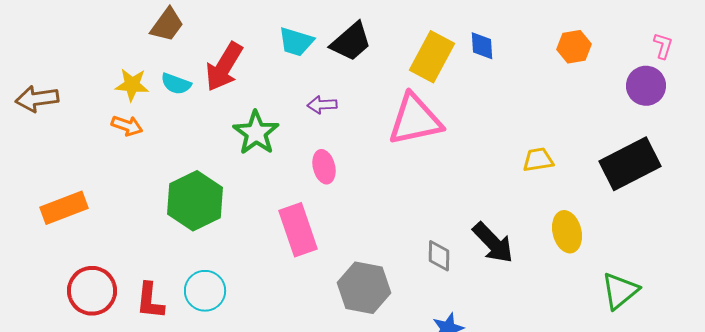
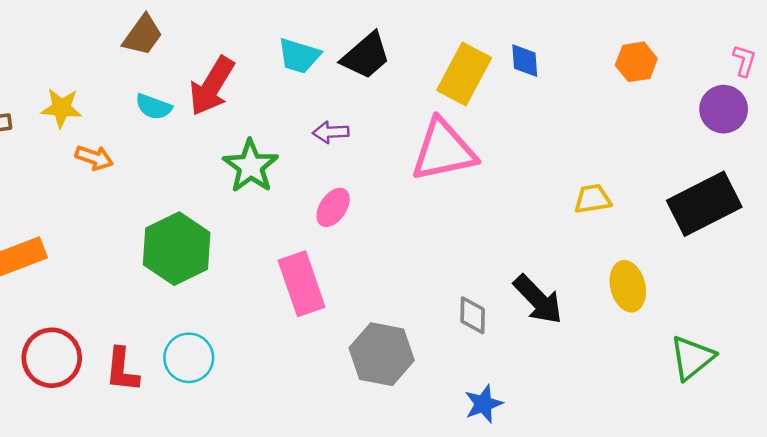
yellow star: (132, 85) -> (61, 108), moved
pink ellipse: (324, 167) -> (333, 207), turned 48

